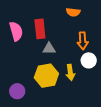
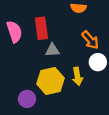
orange arrow: (83, 41) -> (90, 40), turned -36
purple circle: (17, 91) -> (27, 99), moved

